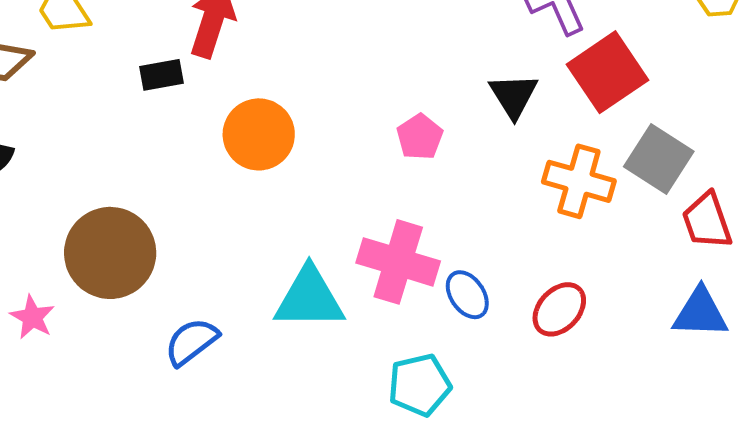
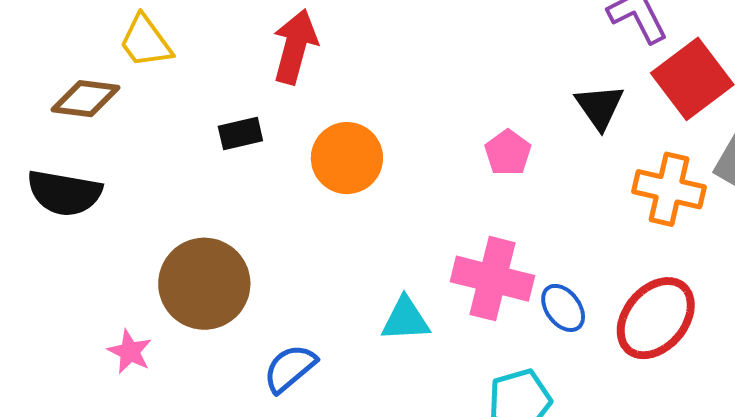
black rectangle: (162, 75) -> (240, 134), moved
cyan triangle: (309, 298) -> (405, 319), size x0.7
red ellipse: (559, 309) -> (656, 318), size x1.5

